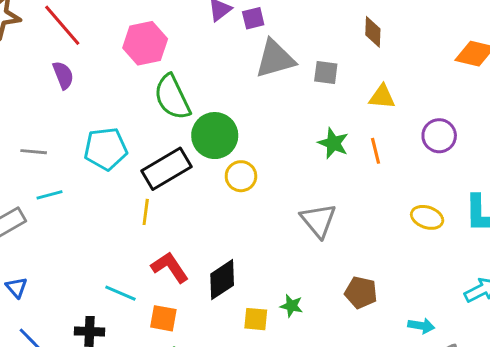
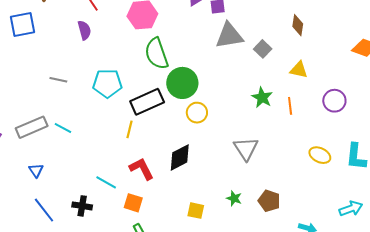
gray square: (326, 73) -> (263, 49), turned 30
cyan line: (50, 195) -> (63, 128), moved, turned 36
black diamond: (222, 280) -> (180, 157), moved
green star: (292, 306) -> (234, 198), moved

